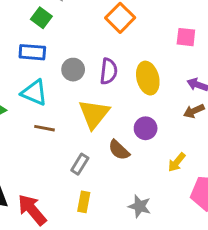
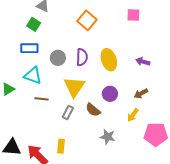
pink square: (186, 37) -> (133, 15), moved
brown arrow: (194, 111) -> (141, 94), moved
gray rectangle: (80, 164) -> (68, 112), moved
yellow rectangle: (84, 202) -> (61, 146), moved
gray star: (140, 206) -> (108, 137), moved

